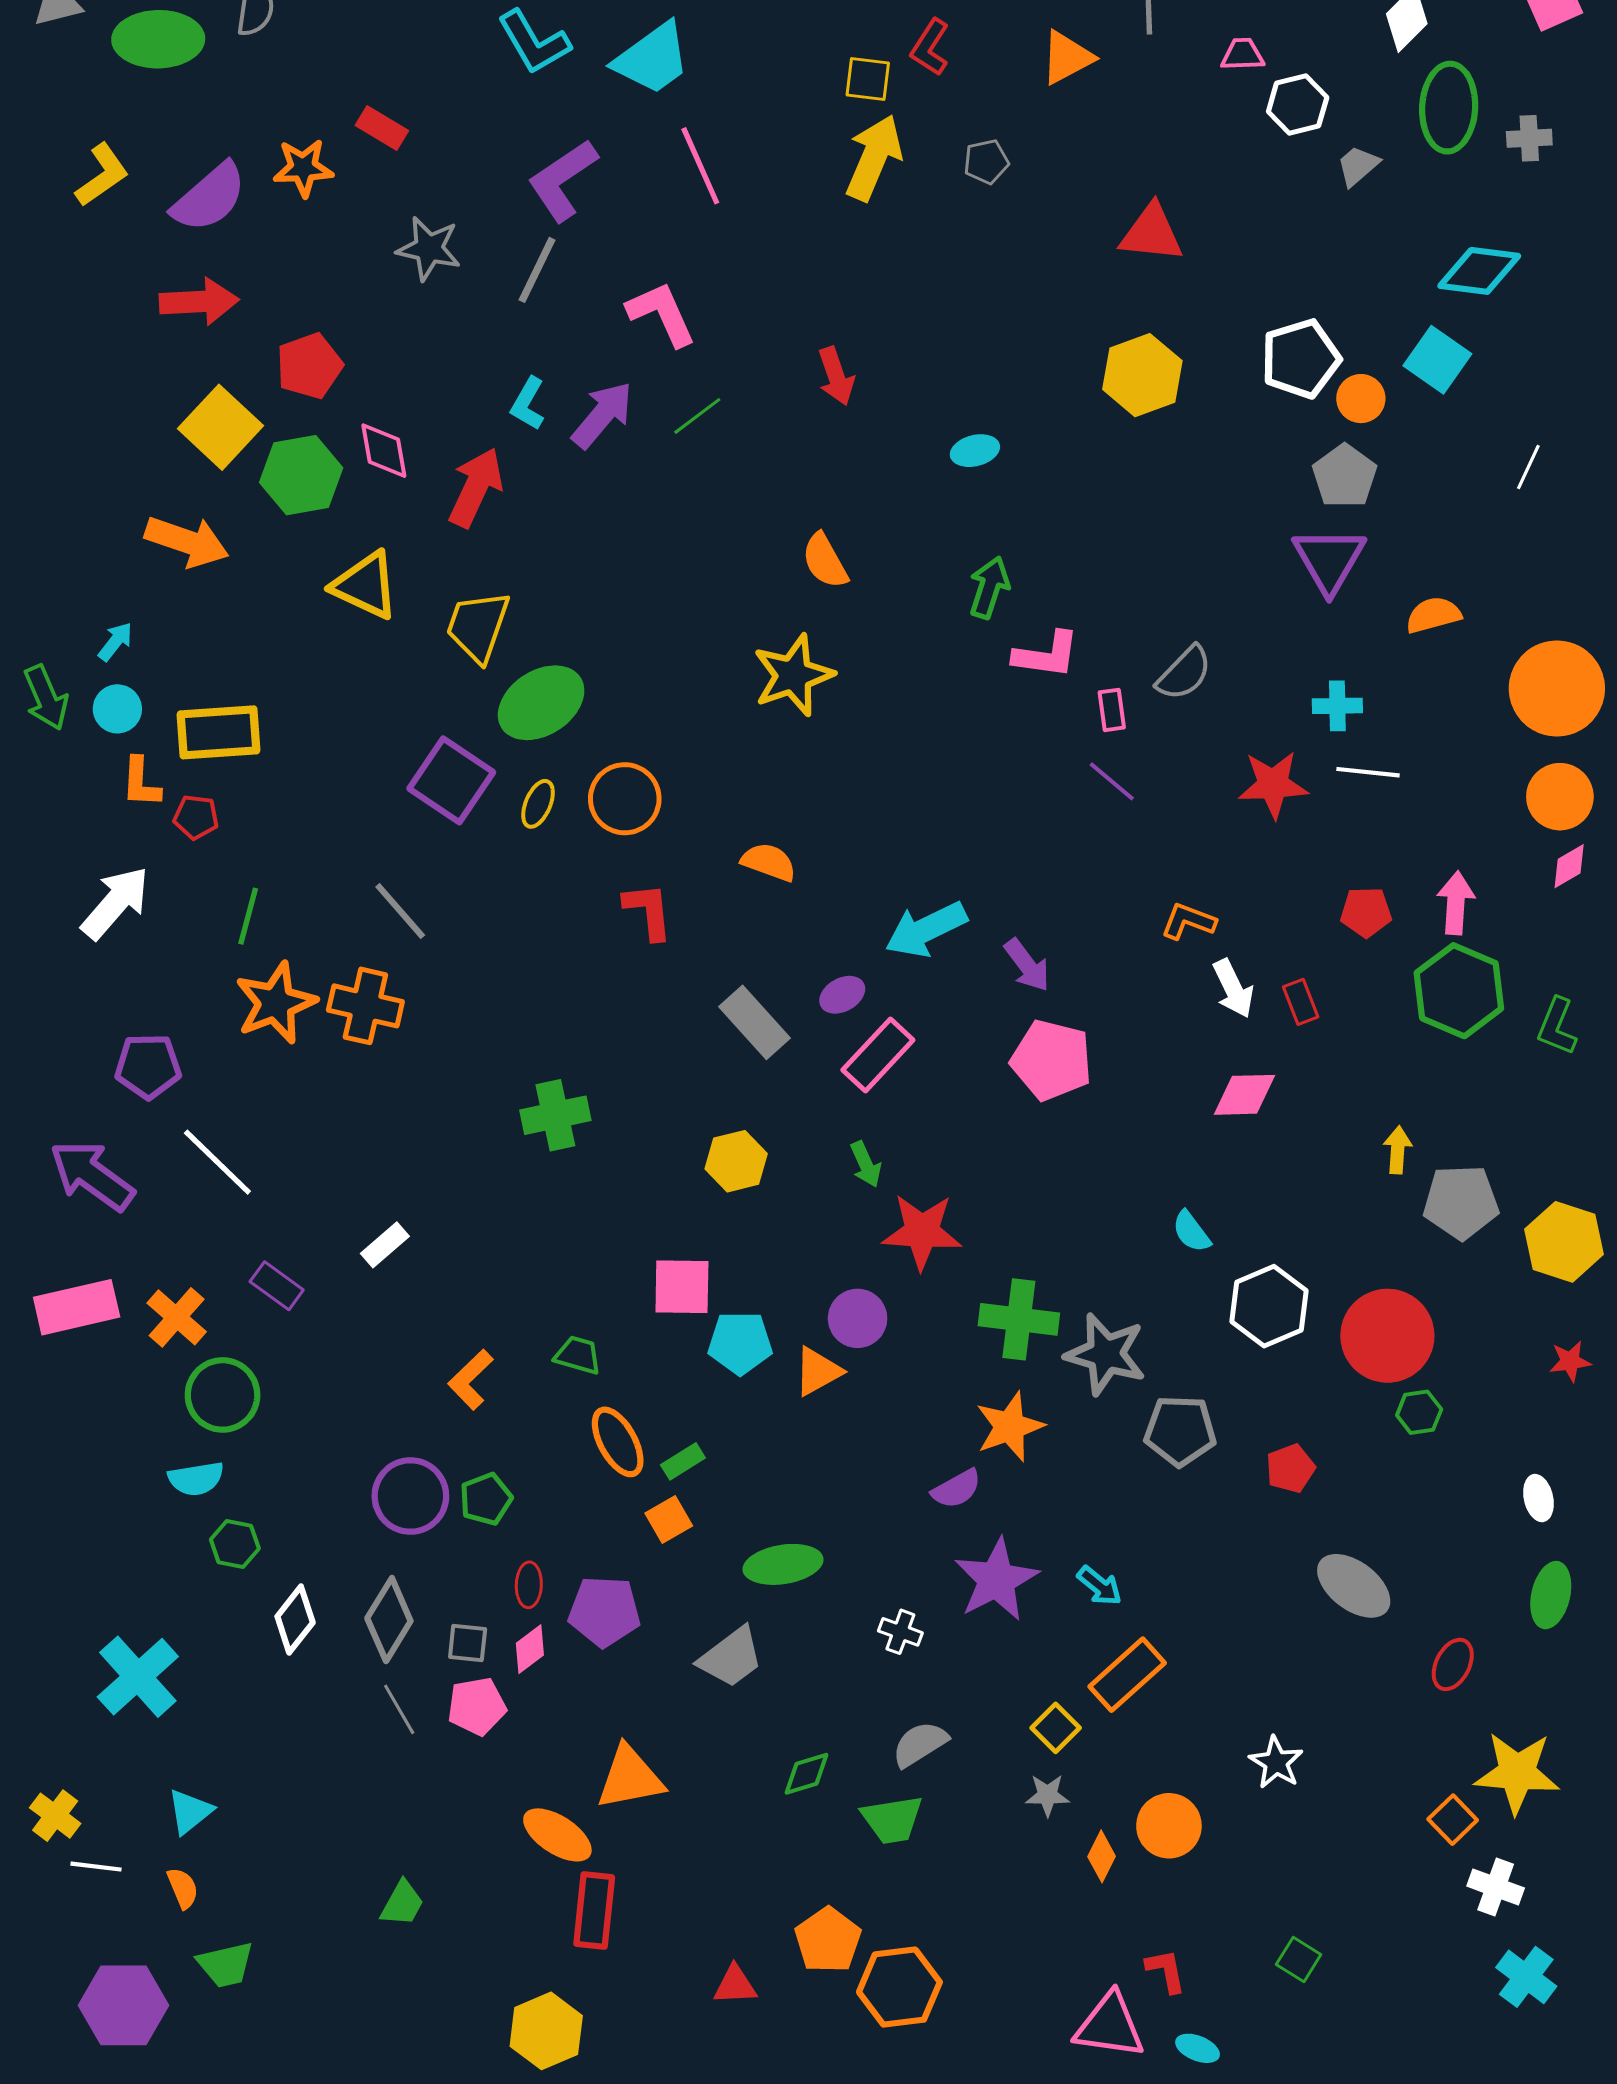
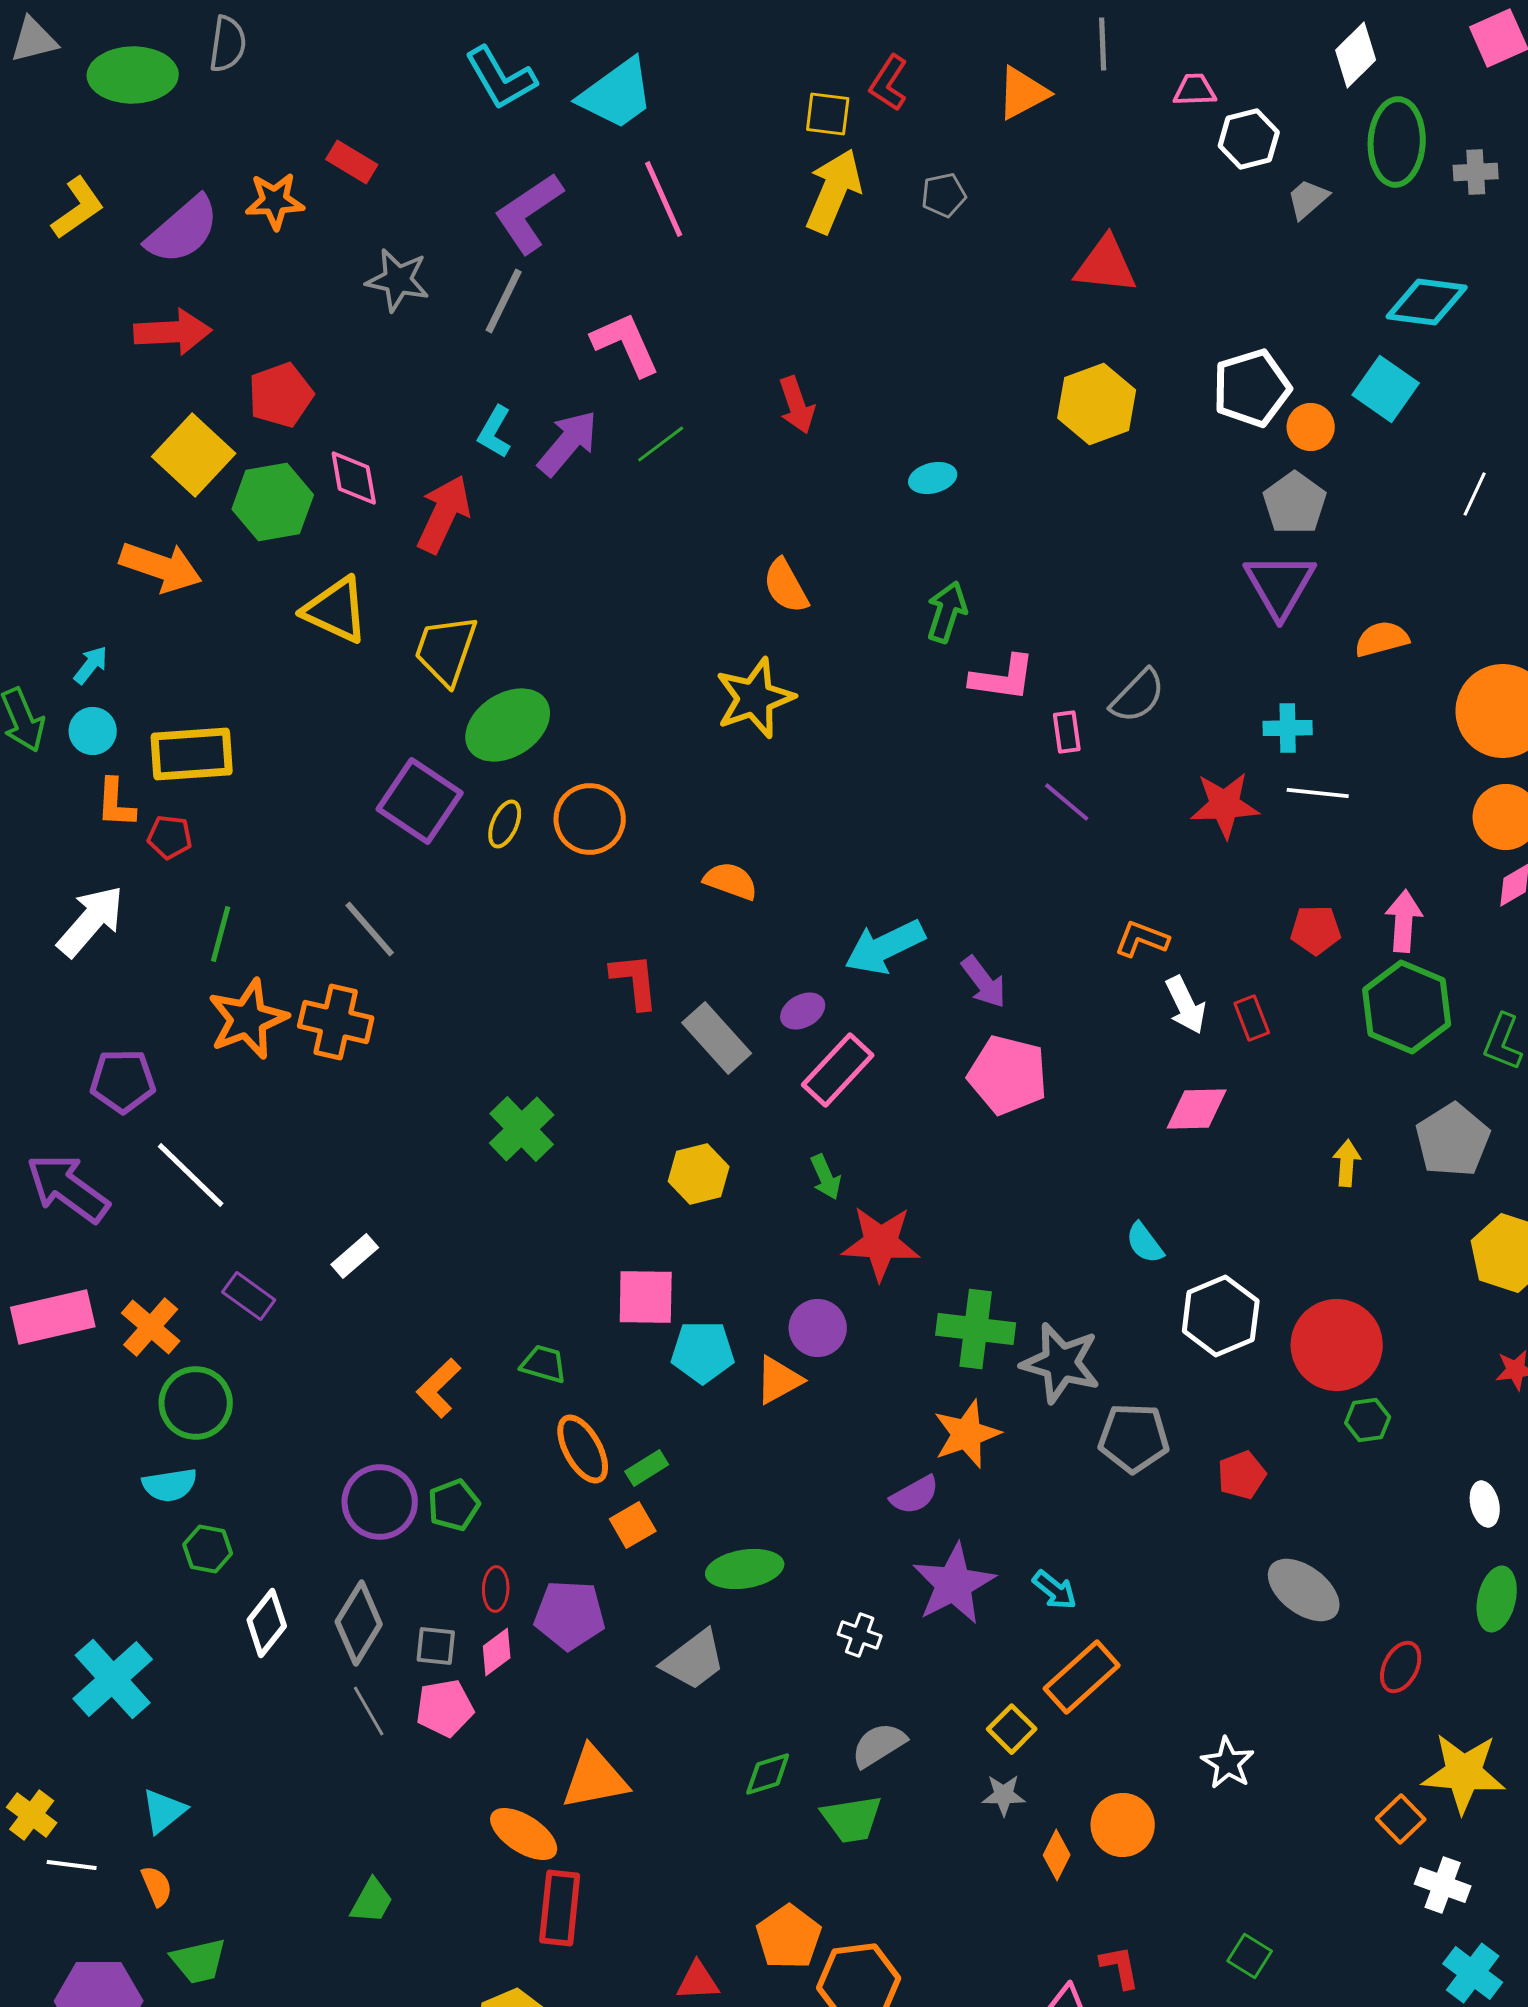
red L-shape: (648, 911) -> (635, 981), moved
green cross: (555, 1115) -> (522, 1129), turned -32
gray pentagon: (1461, 1202) -> (1453, 1140), moved, turned -30

